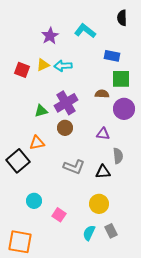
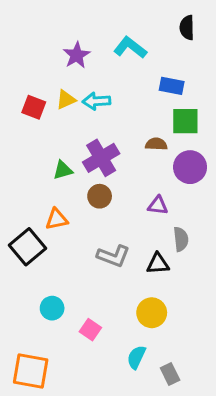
gray rectangle: (111, 231) -> (170, 374), moved

